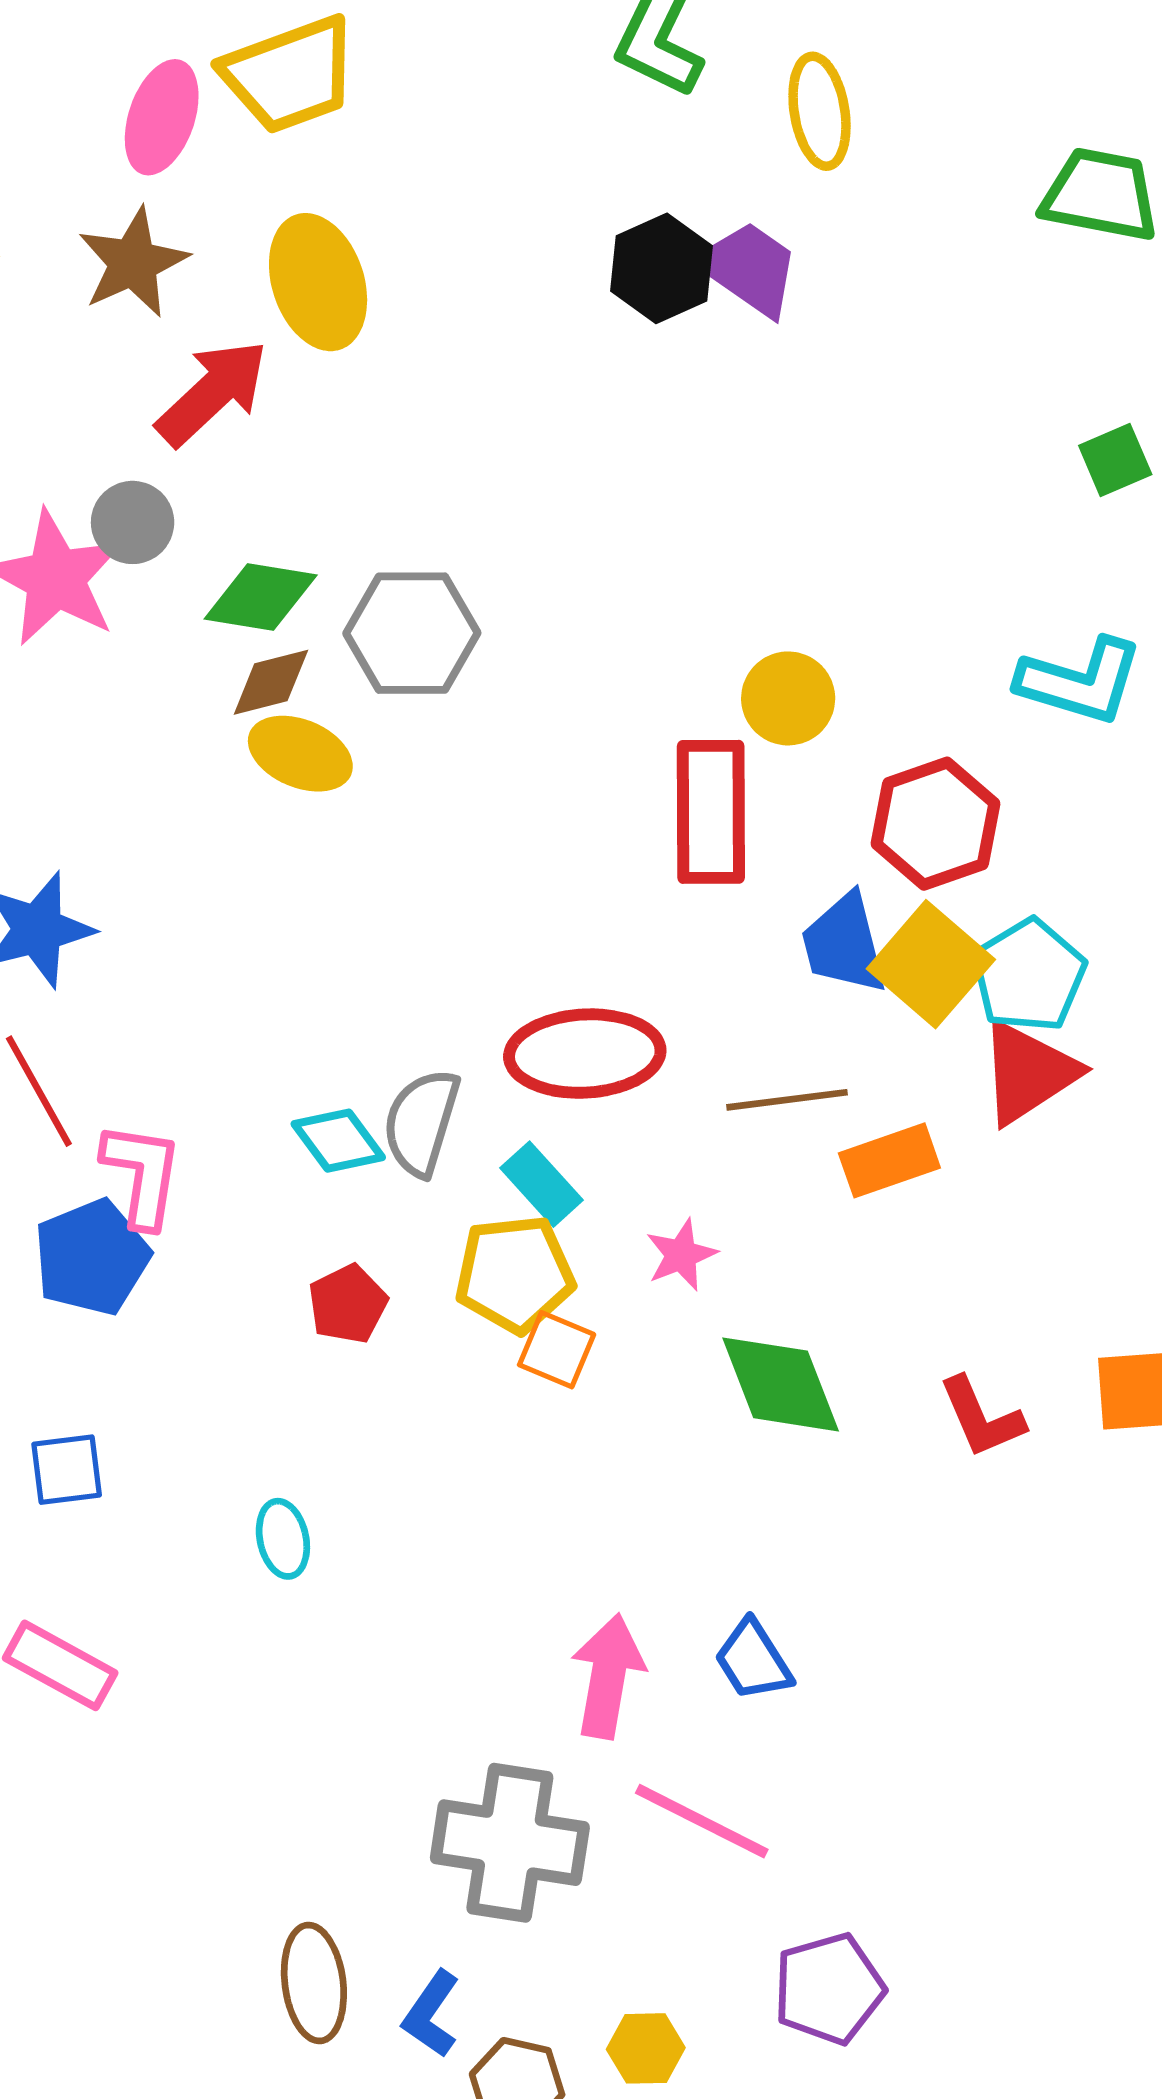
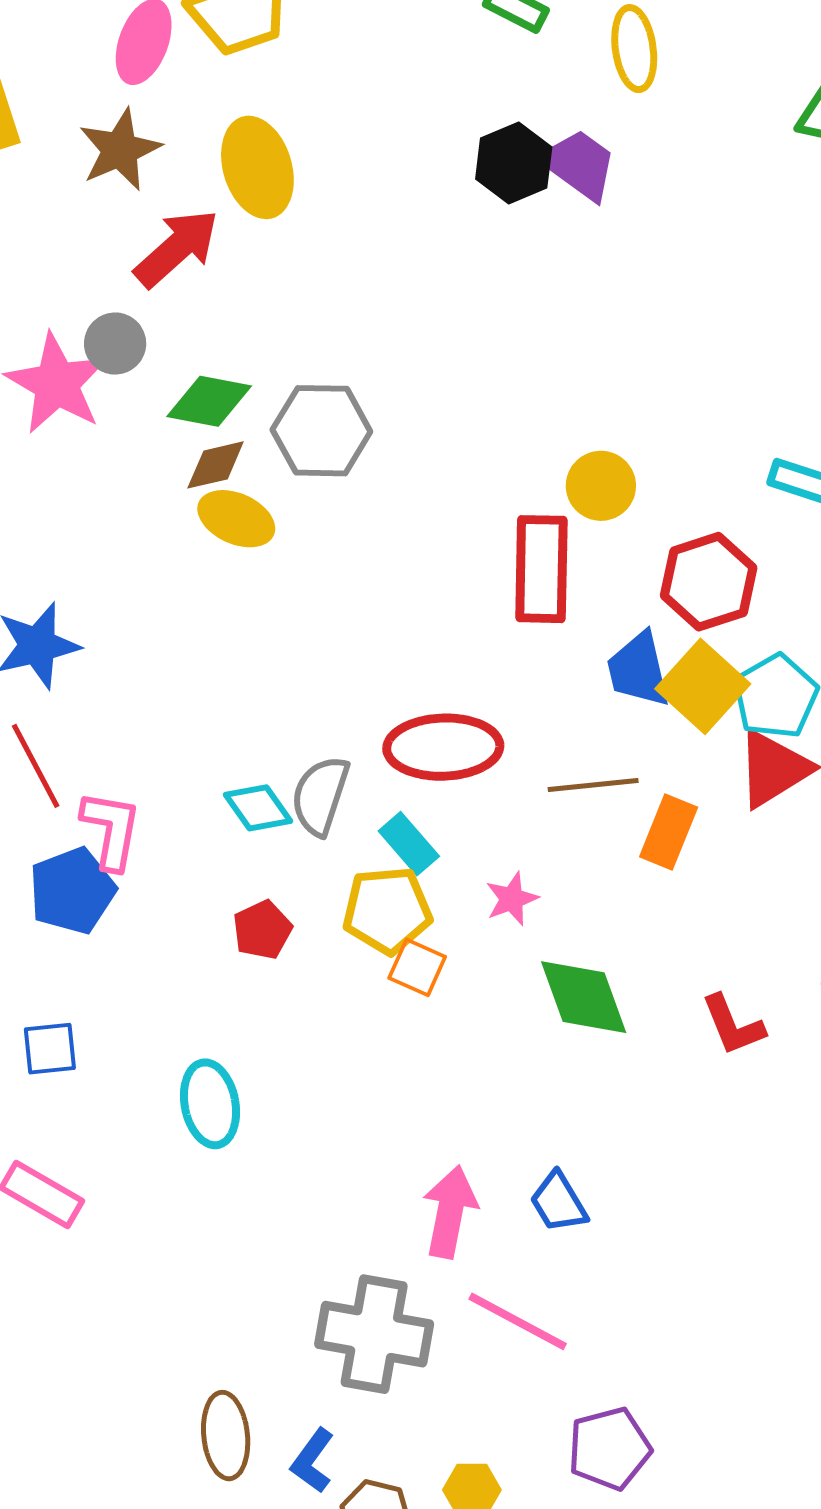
orange rectangle: (889, 1160) -> (669, 832), turned -50
cyan ellipse: (283, 1539) -> (210, 1104), size x1.5

